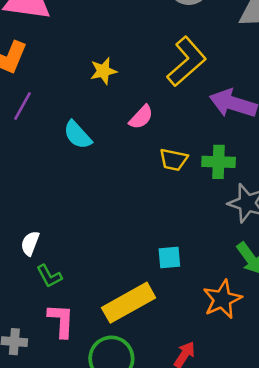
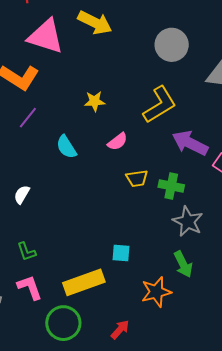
yellow trapezoid: (173, 160) -> (137, 178), turned -30
white semicircle: (30, 243) -> (22, 195), moved
pink L-shape: (61, 321) -> (30, 287), turned -32

